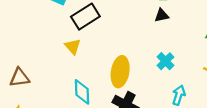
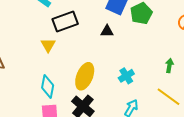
black triangle: (162, 15) -> (107, 31), moved

